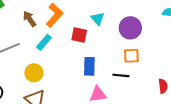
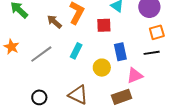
cyan rectangle: (44, 42) -> (76, 51), moved
yellow circle: (34, 73) -> (102, 68), moved

